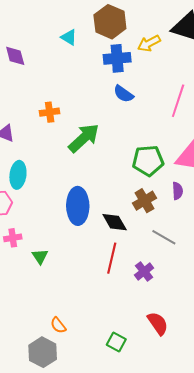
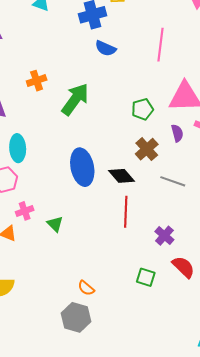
green pentagon: (148, 161) -> (142, 109), size x0.7
purple cross: (144, 271) -> (164, 236), moved
green square: (116, 342) -> (146, 277), moved

